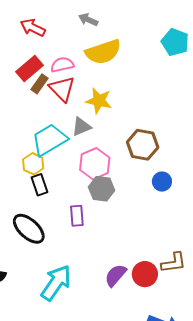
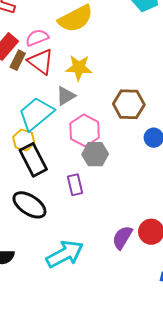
black rectangle: (40, 185) -> (33, 160), size x1.5
cyan arrow: (56, 283) -> (65, 254), turned 36

